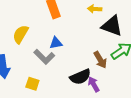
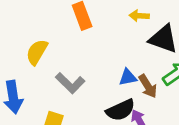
blue triangle: (56, 43) -> (128, 77), moved

